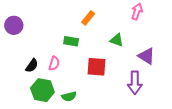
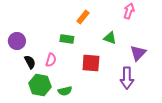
purple circle: (14, 25) -> (17, 41), moved
purple triangle: (146, 56) -> (138, 53), turned 42
black semicircle: (32, 66) -> (30, 62), turned -64

